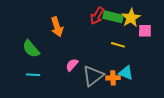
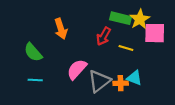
red arrow: (97, 16) -> (103, 36), moved
pink square: (145, 31) -> (155, 33), size x1.5
pink semicircle: (72, 65) -> (77, 69), size x1.5

